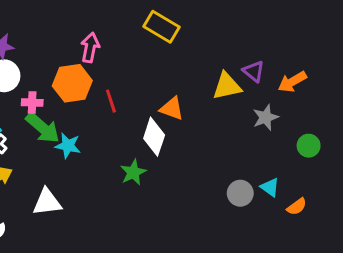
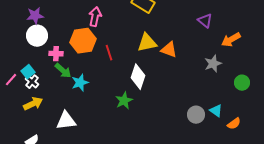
purple triangle: (254, 71) -> (205, 21), moved
yellow triangle: (227, 86) -> (147, 43), moved
orange triangle: (172, 108) -> (169, 50), moved
green arrow: (43, 128) -> (63, 71), size x0.7
cyan star: (68, 146) -> (80, 83), turned -30

